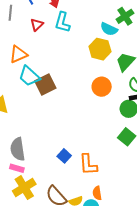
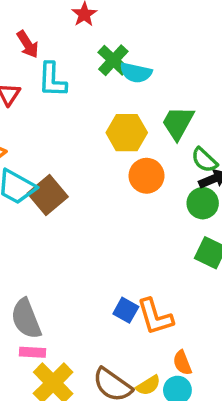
green cross: (125, 16) -> (113, 60), moved
yellow hexagon: (100, 49) -> (127, 133), moved
blue square: (64, 156) -> (126, 310), moved

